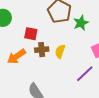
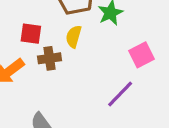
yellow semicircle: (60, 51) -> (74, 37), moved

